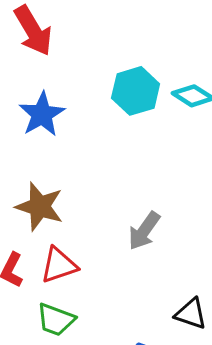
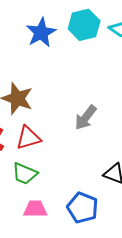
blue star: (42, 114) -> (41, 33), moved

